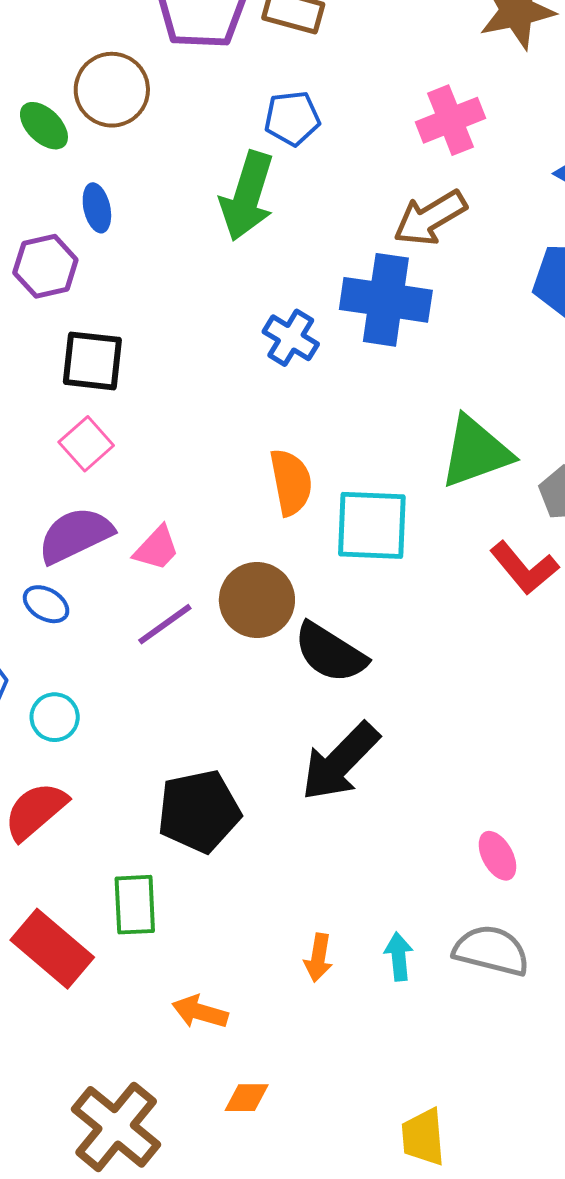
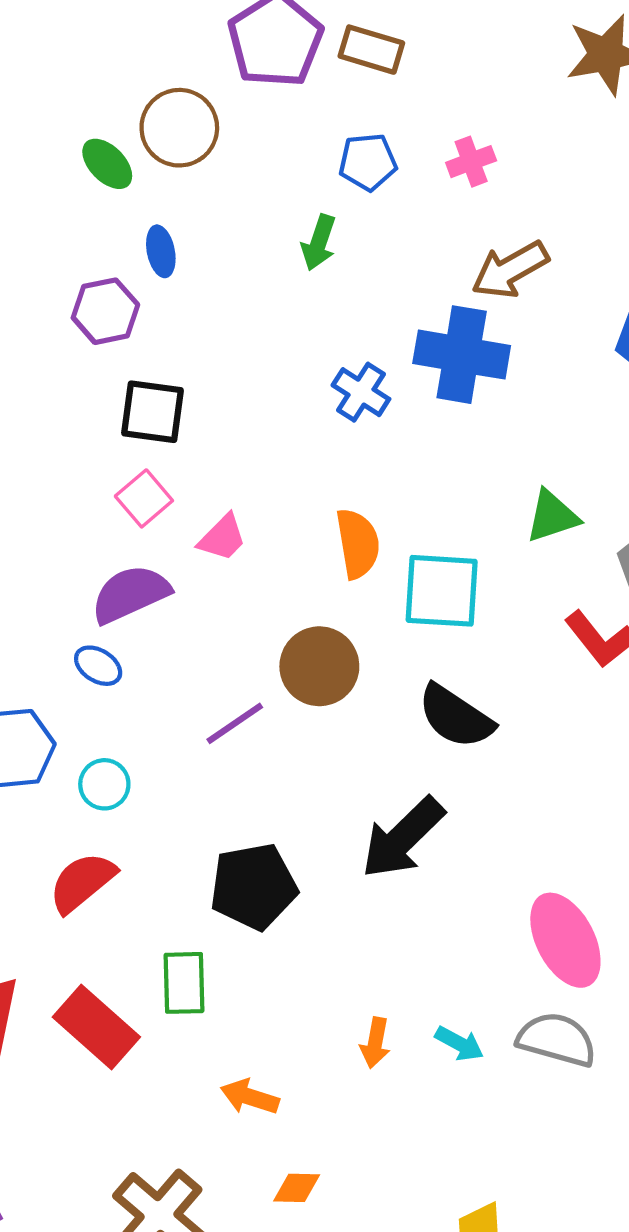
pink cross: (450, 120) -> (471, 162), moved, size x0.7
green arrow: (247, 196) -> (319, 243), size x0.6
green triangle: (476, 452) -> (552, 516), size x0.7
pink trapezoid: (157, 548) -> (222, 538), moved
purple line: (165, 624) -> (235, 723), moved
black semicircle: (330, 653) -> (456, 717), moved
pink ellipse: (497, 856) -> (565, 940), size x1.8
cyan arrow: (399, 957) -> (459, 1044), turned 123

